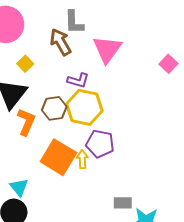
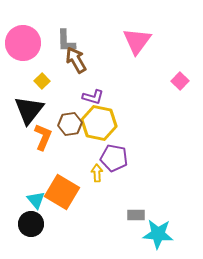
gray L-shape: (74, 22) -> (66, 41), moved
pink triangle: (107, 49) -> (137, 41), moved
orange square: (58, 157) -> (62, 192), moved

